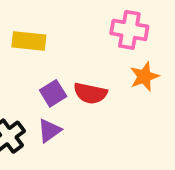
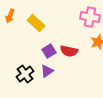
yellow rectangle: (29, 41) -> (36, 23), turned 36

